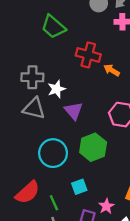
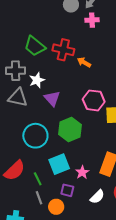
green trapezoid: (53, 27) -> (35, 46), moved
cyan square: (79, 187) -> (59, 164), size x1.5
pink star: (106, 206) -> (82, 172), moved

